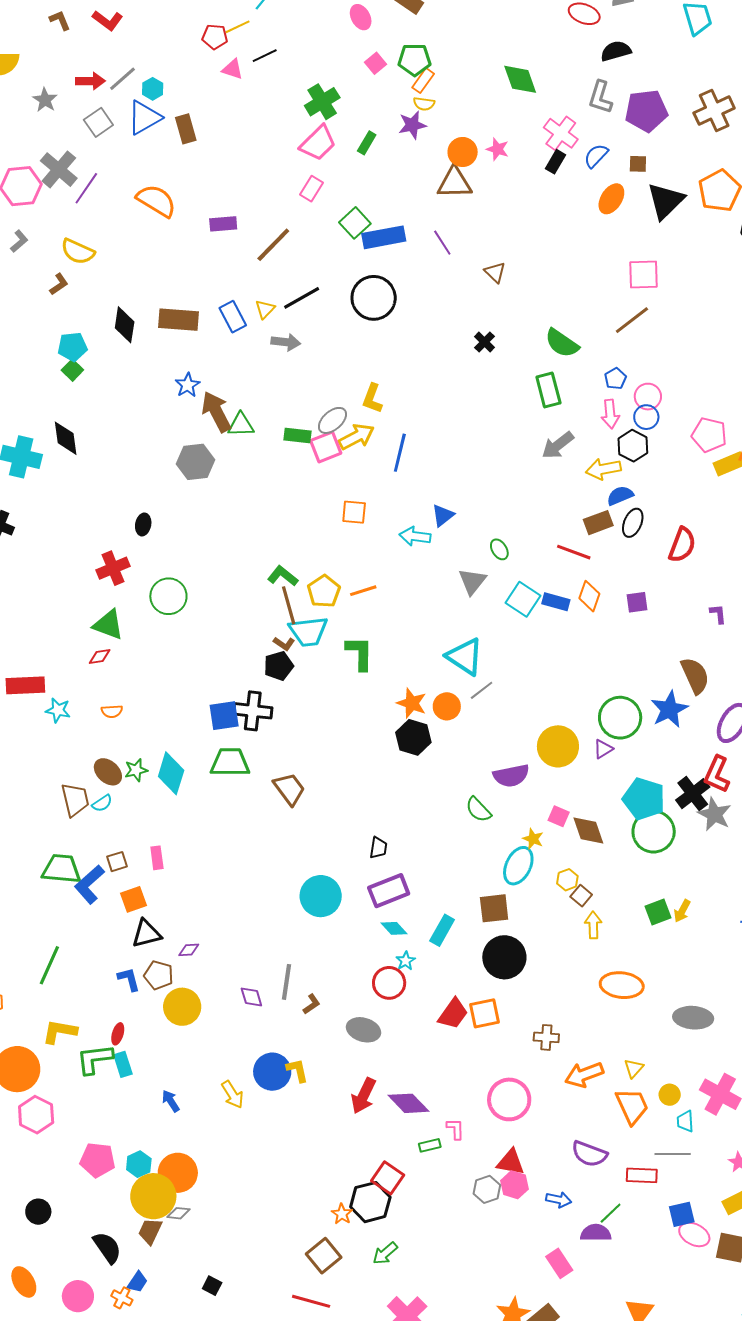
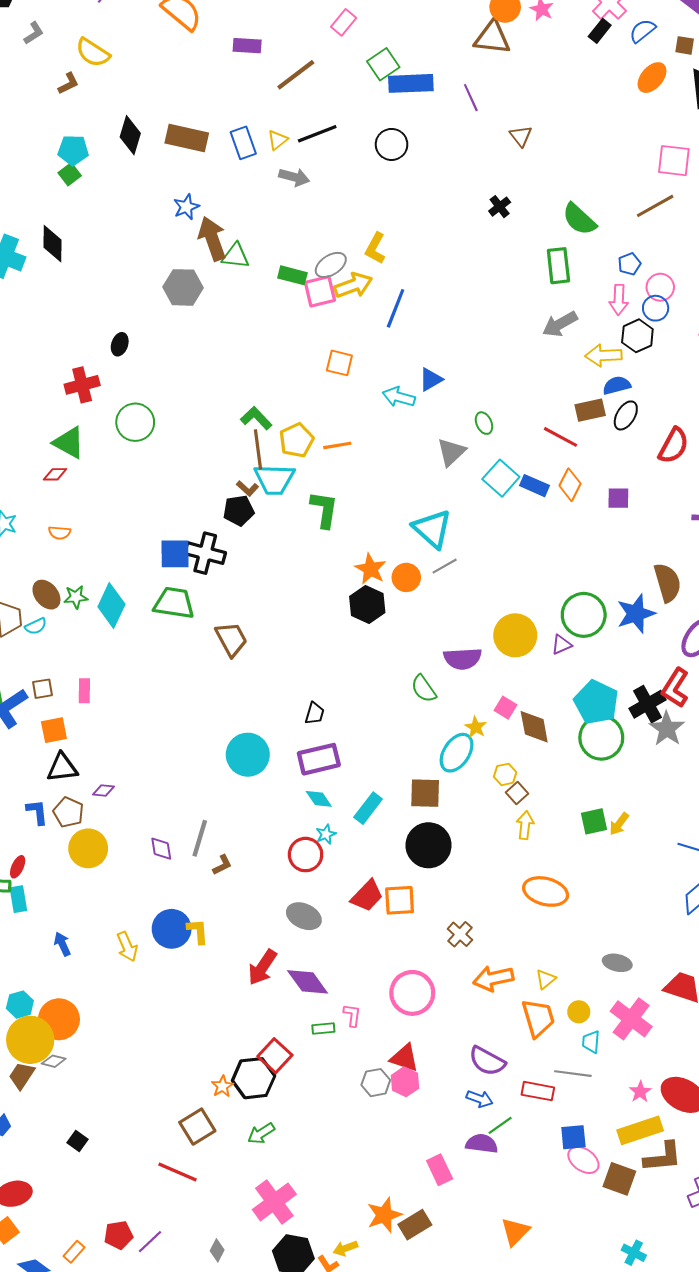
black circle: (374, 298) -> (392, 144), size x0.7
gray ellipse: (693, 1018) -> (617, 963), moved, size x0.7
gray ellipse: (364, 1030) -> (304, 916), moved
brown cross: (546, 1037) -> (460, 934), turned 30
blue arrow: (559, 1200) -> (480, 1099), moved

